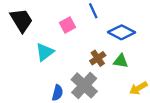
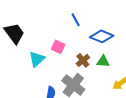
pink square: (67, 25) -> (58, 47), moved, turned -32

